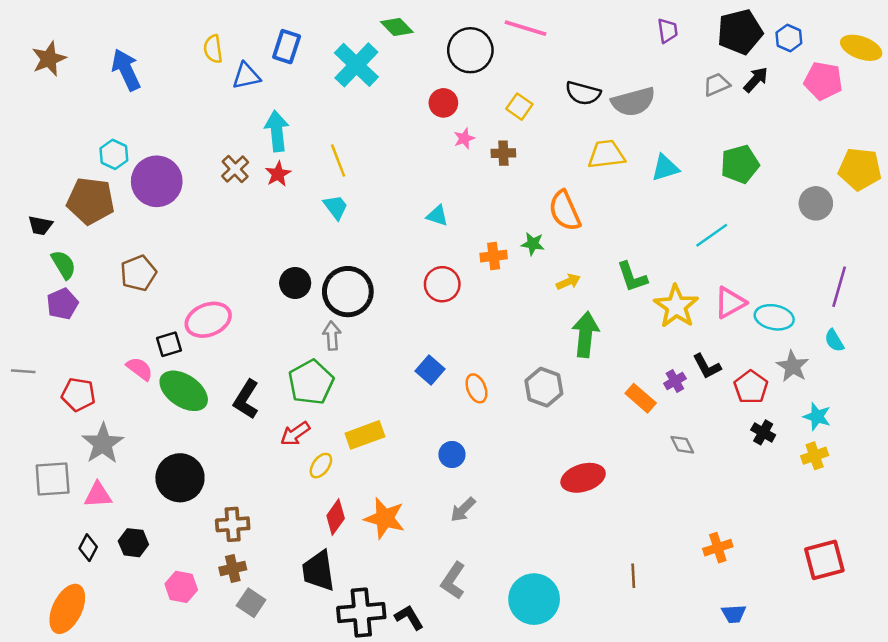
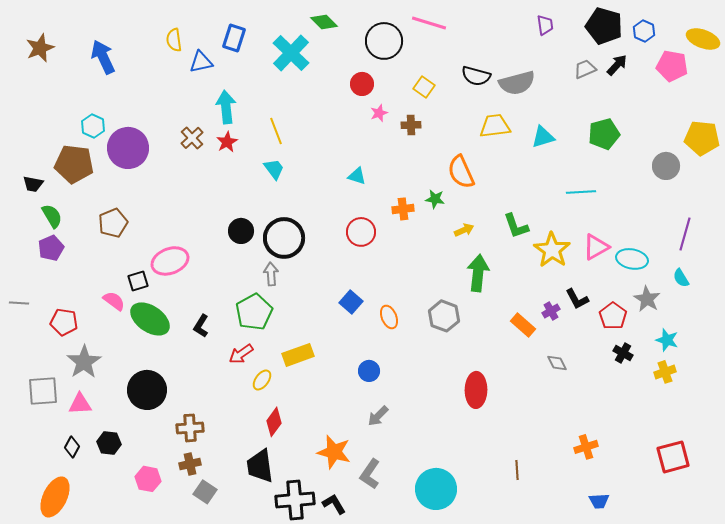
black pentagon: (740, 32) -> (604, 26), turned 30
cyan line: (712, 235) -> (581, 192), turned 32
black L-shape: (246, 399) -> (201, 326), size x0.7
red ellipse: (583, 478) -> (476, 390), turned -72
orange star: (385, 518) -> (334, 452), moved

